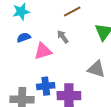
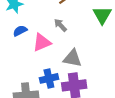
gray triangle: (96, 69) -> (72, 58), moved

